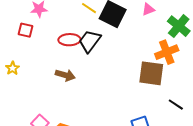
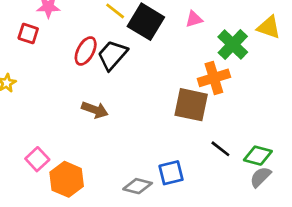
red ellipse: (69, 40) -> (86, 51), turned -65
brown arrow: (65, 75) -> (95, 110), moved

